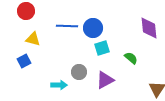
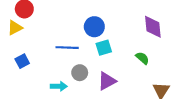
blue line: (67, 26) -> (67, 48), moved
yellow triangle: (33, 39) -> (15, 28), moved, turned -42
green semicircle: (131, 58) -> (142, 58), moved

